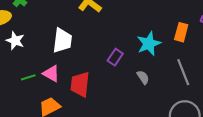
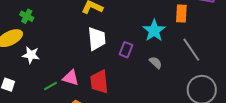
white trapezoid: (62, 40) -> (97, 39), moved

